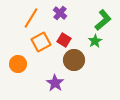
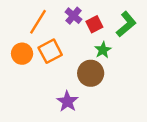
red square: (64, 40) -> (94, 24), moved, turned 32
green star: (95, 41) -> (103, 50), moved
orange circle: (18, 64) -> (22, 54), moved

